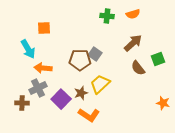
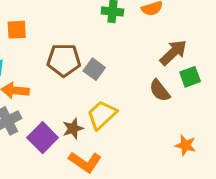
brown arrow: (133, 43) -> (173, 53), moved
brown pentagon: (80, 60) -> (64, 60), moved
orange star: (163, 103) -> (185, 145), moved

